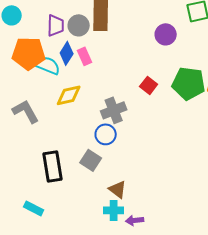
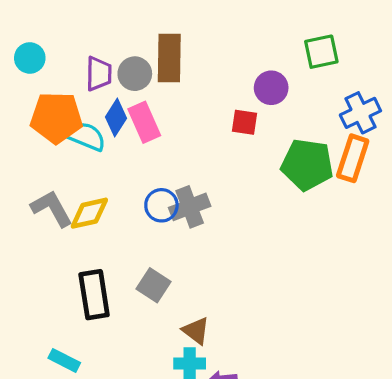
pink rectangle: (85, 56) -> (144, 122), size x1.4
red square: (149, 85) -> (244, 122), moved, turned -30
yellow diamond: (69, 95) -> (89, 213), moved
blue circle: (106, 134) -> (161, 205), moved

